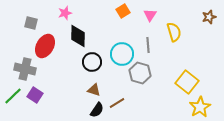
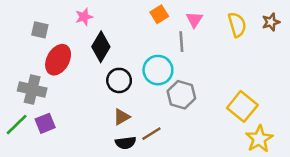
yellow semicircle: (174, 32) -> (237, 25), moved
black diamond: (78, 36) -> (101, 47), turned 30
gray line: (148, 45) -> (181, 42), moved
brown triangle: (94, 90) -> (122, 117), turned -48
purple square: (35, 95) -> (45, 123), turned 35
black semicircle: (97, 110) -> (126, 143), turned 49

